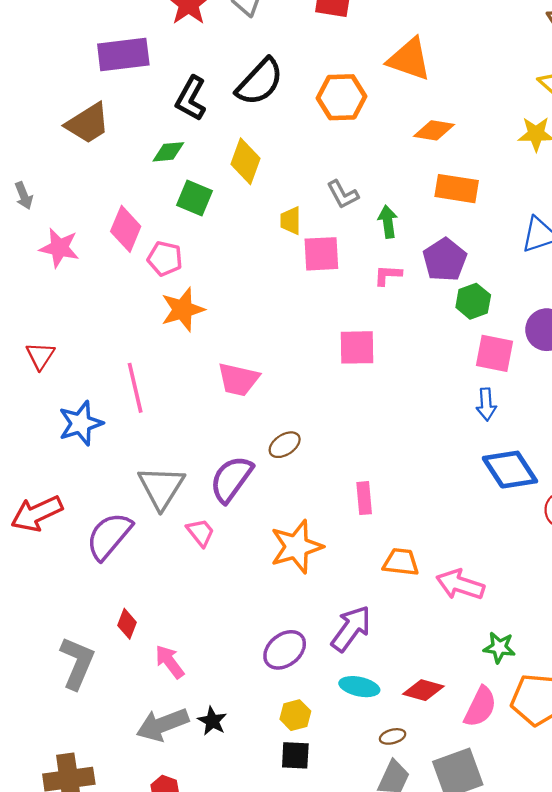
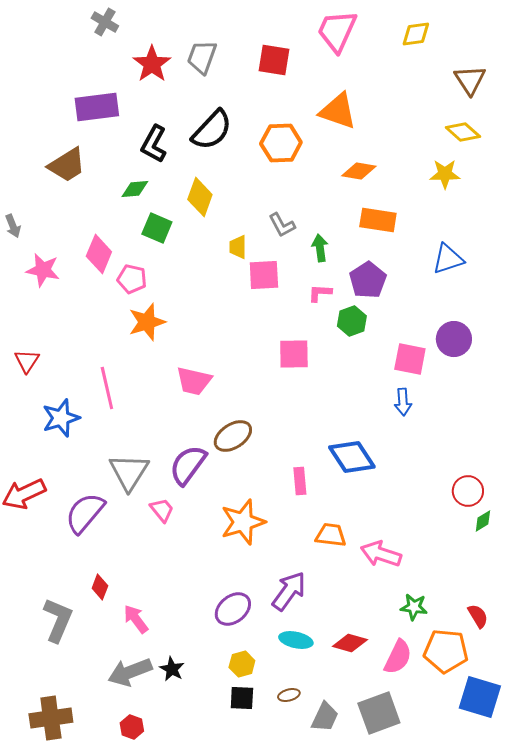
green hexagon: (473, 301) -> (352, 321), moved
brown ellipse: (285, 445) -> (233, 436), size x1.4
blue diamond: (510, 470) -> (352, 457), moved
brown ellipse: (393, 736) -> (289, 695), moved

